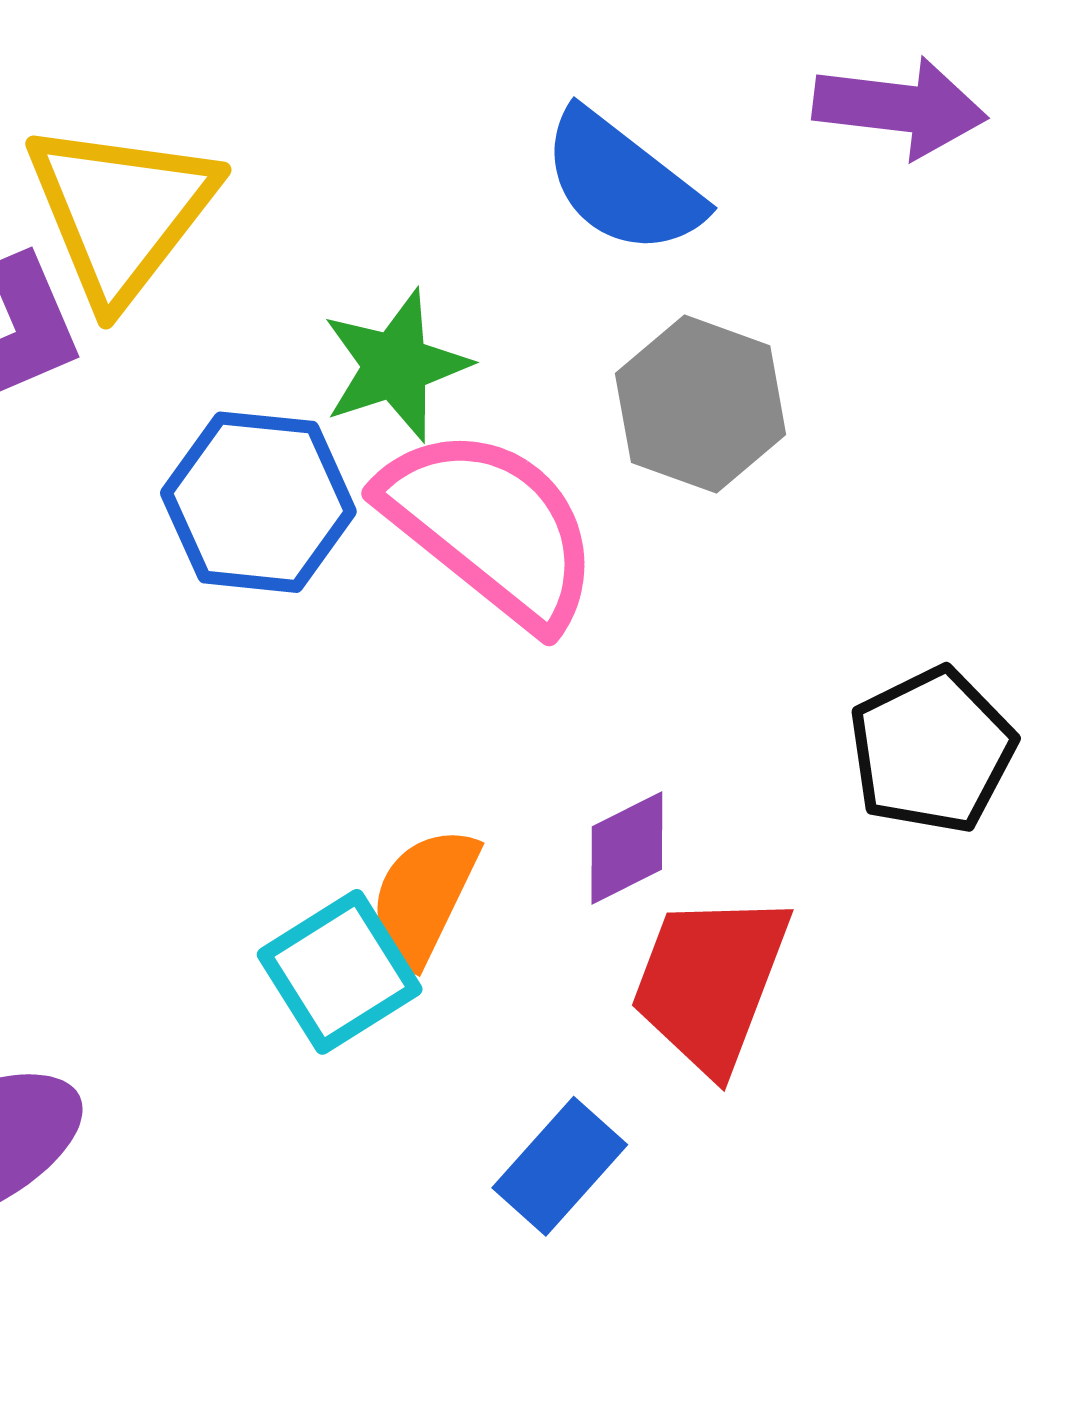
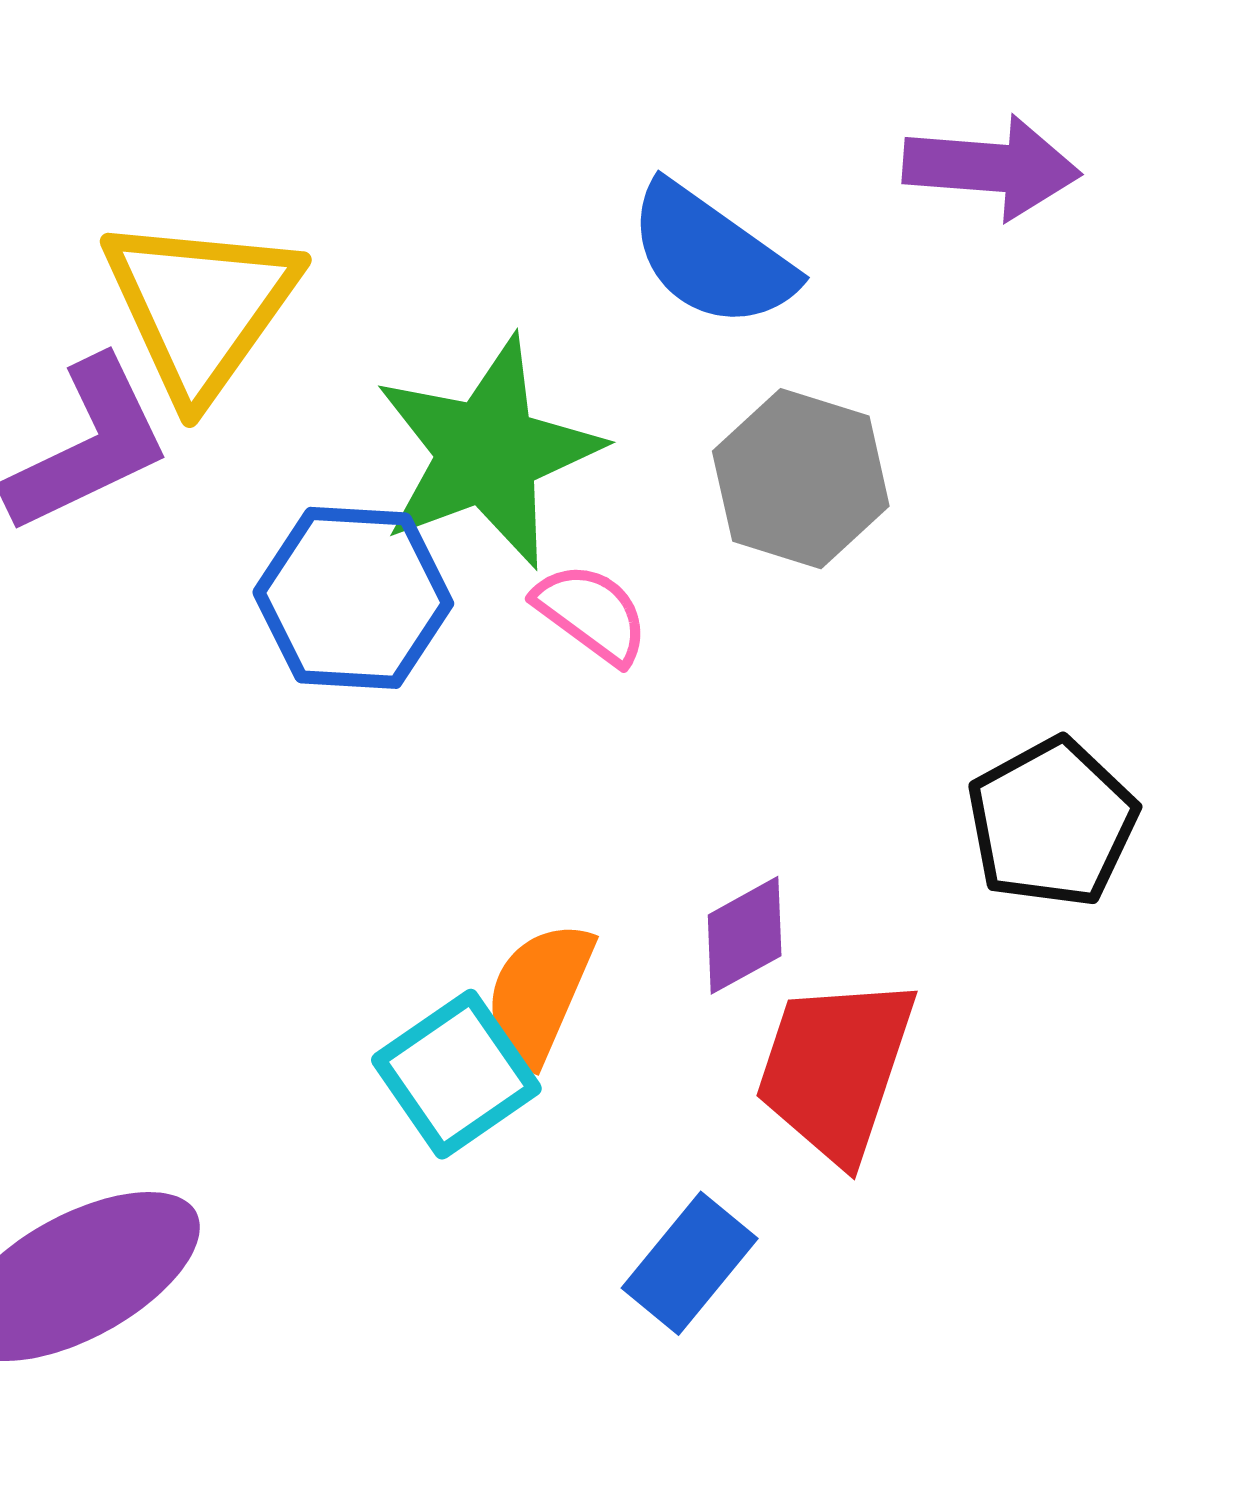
green star: (396, 366) -> (488, 452), size x1.5
pink semicircle: (491, 527) -> (592, 613), size x0.5

